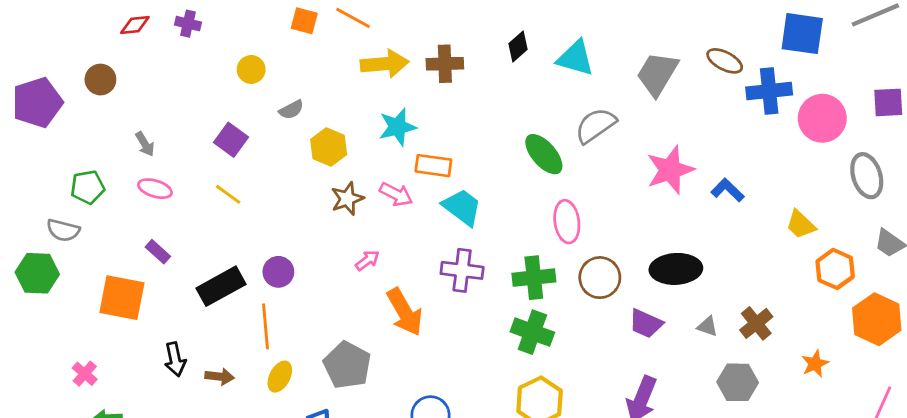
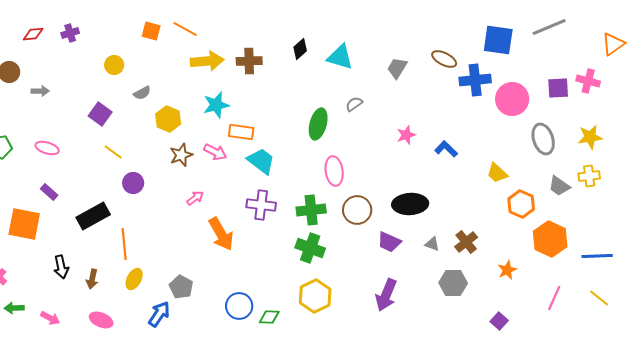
purple cross: (188, 24) -> (70, 33), turned -30
gray trapezoid: (657, 74) -> (397, 68), size x0.7
gray semicircle: (596, 125) -> (354, 104), size x0.6
gray arrow: (145, 144) -> (40, 91), moved, turned -60
green ellipse: (544, 154) -> (318, 124), turned 56
pink star: (670, 170) -> (406, 135), size x0.6
yellow line: (228, 194) -> (113, 152), moved
purple circle: (278, 272) -> (133, 183), moved
gray pentagon: (347, 365) -> (181, 287), moved, size x0.7
brown arrow: (220, 377) -> (92, 279), turned 96

